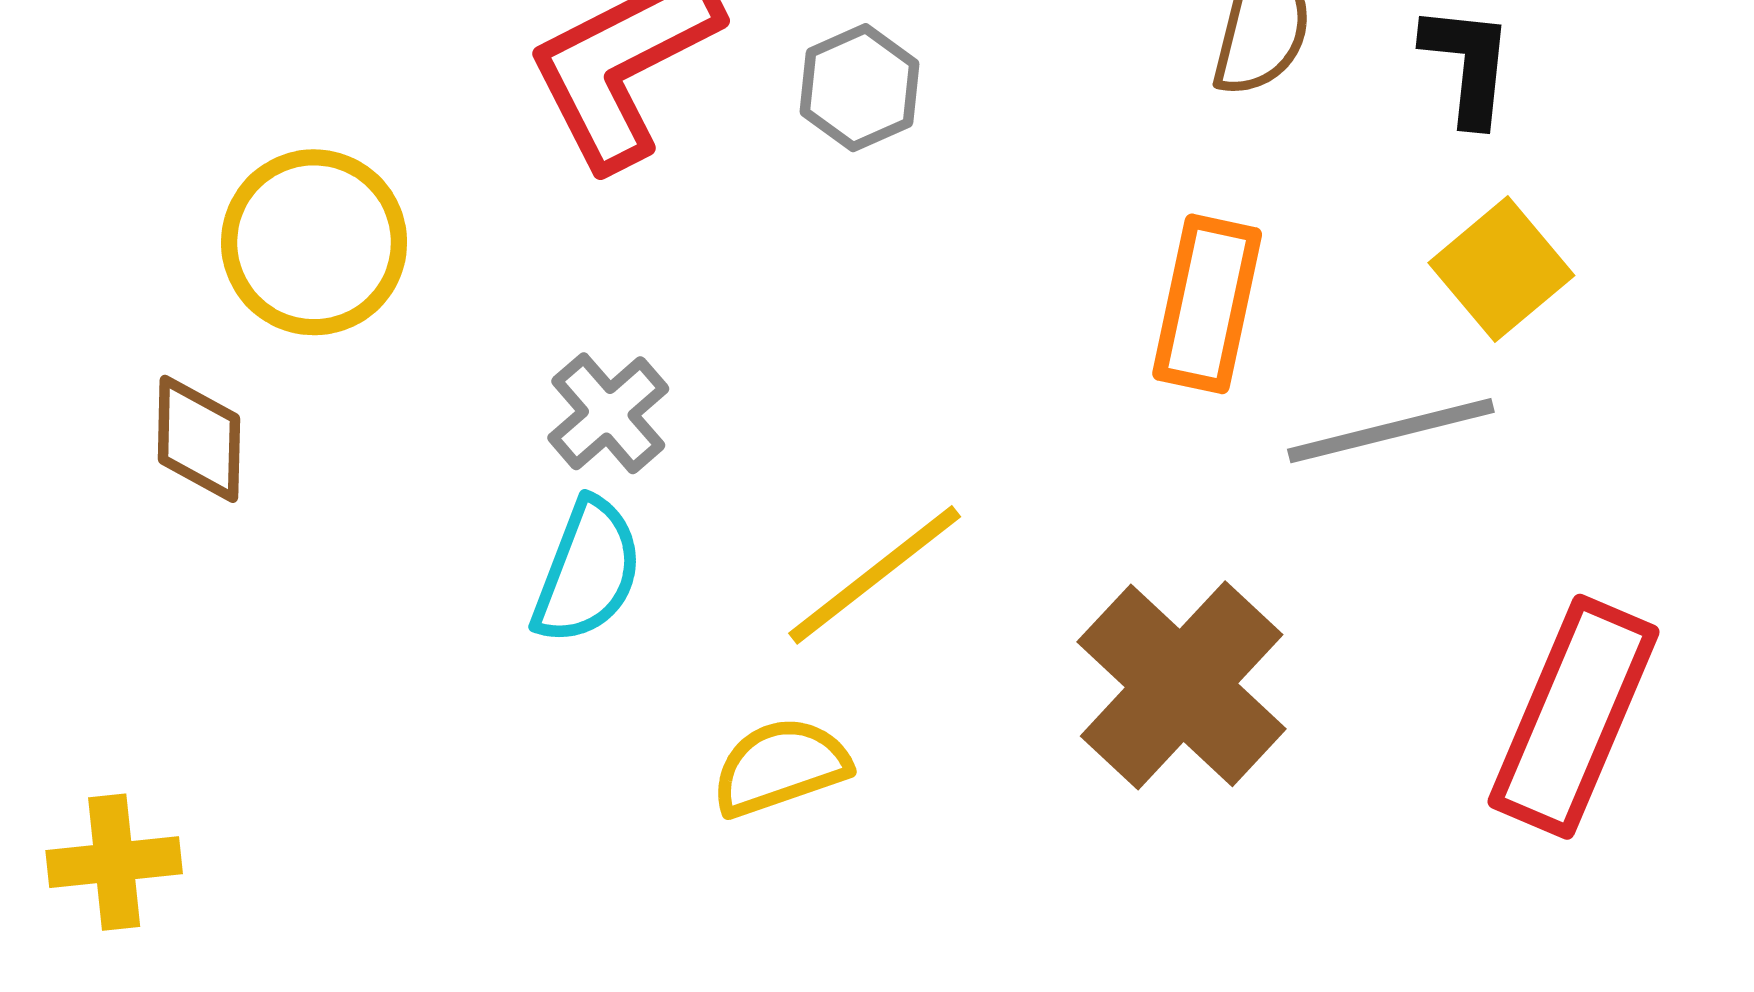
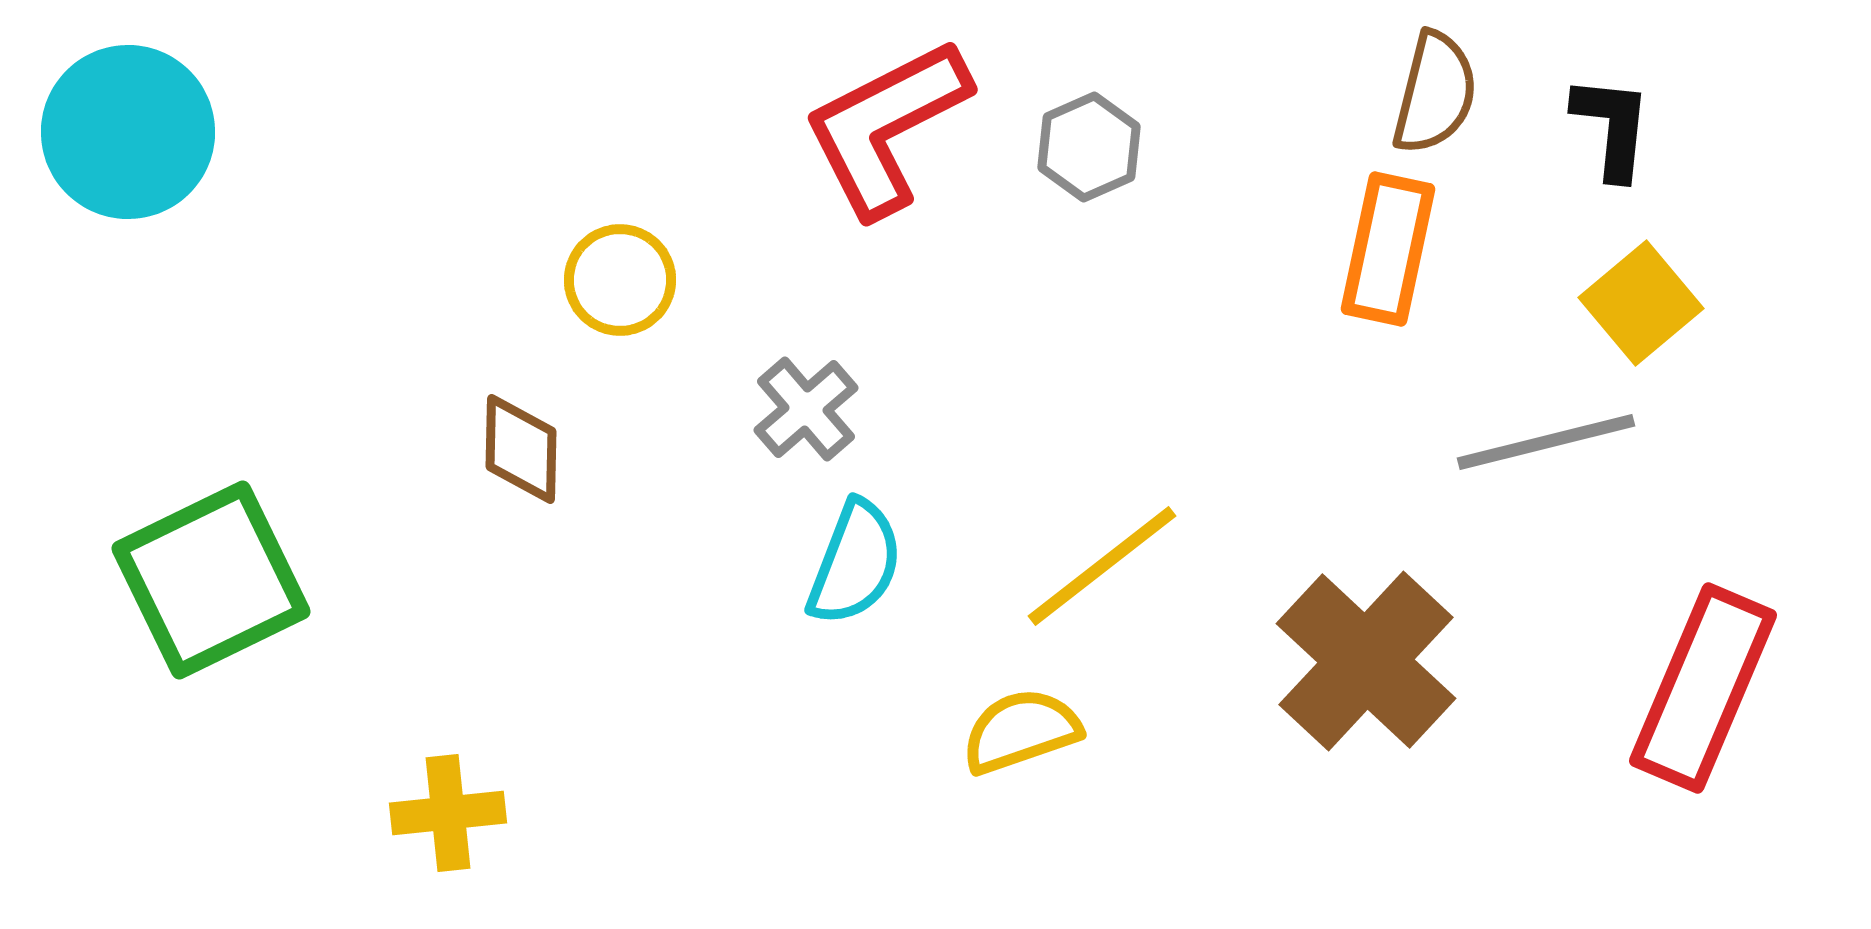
yellow circle: (314, 242) -> (620, 280), size x0.7
orange rectangle: (1207, 304) -> (1388, 249), moved
gray cross: (608, 413) -> (806, 409), moved

